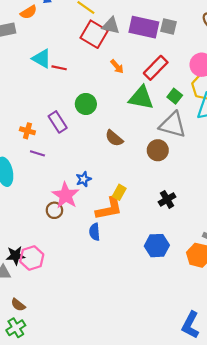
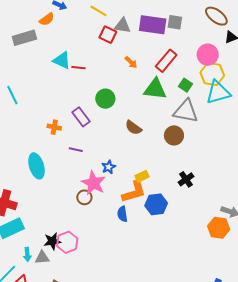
red square: (94, 34) -> (108, 35), size x0.7
purple line: (37, 153) -> (76, 150), moved
yellow rectangle: (119, 192) -> (142, 176), turned 40
blue hexagon: (157, 246) -> (156, 204), moved

